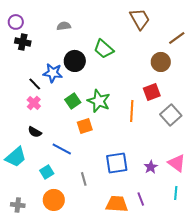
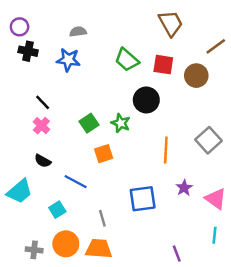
black circle: (75, 61) -> (146, 100), moved
blue star: (53, 73) -> (68, 60), moved
red square: (152, 92) -> (163, 65), moved, turned 30
green star: (99, 101) -> (121, 123), size x0.7
orange line: (132, 111) -> (166, 150), moved
purple star: (151, 167) -> (184, 188), moved
purple line: (141, 199) -> (177, 254), moved
orange trapezoid: (117, 204) -> (99, 249), moved
gray cross: (18, 205) -> (34, 250), moved

